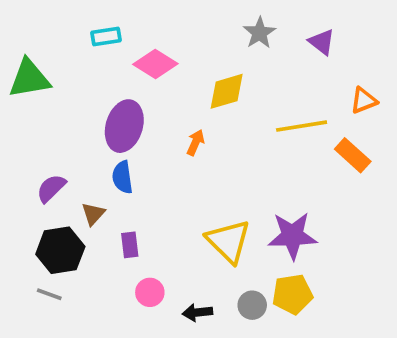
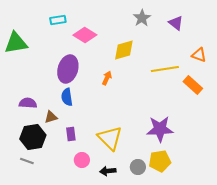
orange triangle: (364, 100) -> (199, 55), turned 42
purple semicircle: (51, 188) -> (28, 103), turned 48
brown triangle: (93, 214) -> (51, 117), turned 32
yellow triangle: (228, 241) -> (110, 138), moved

